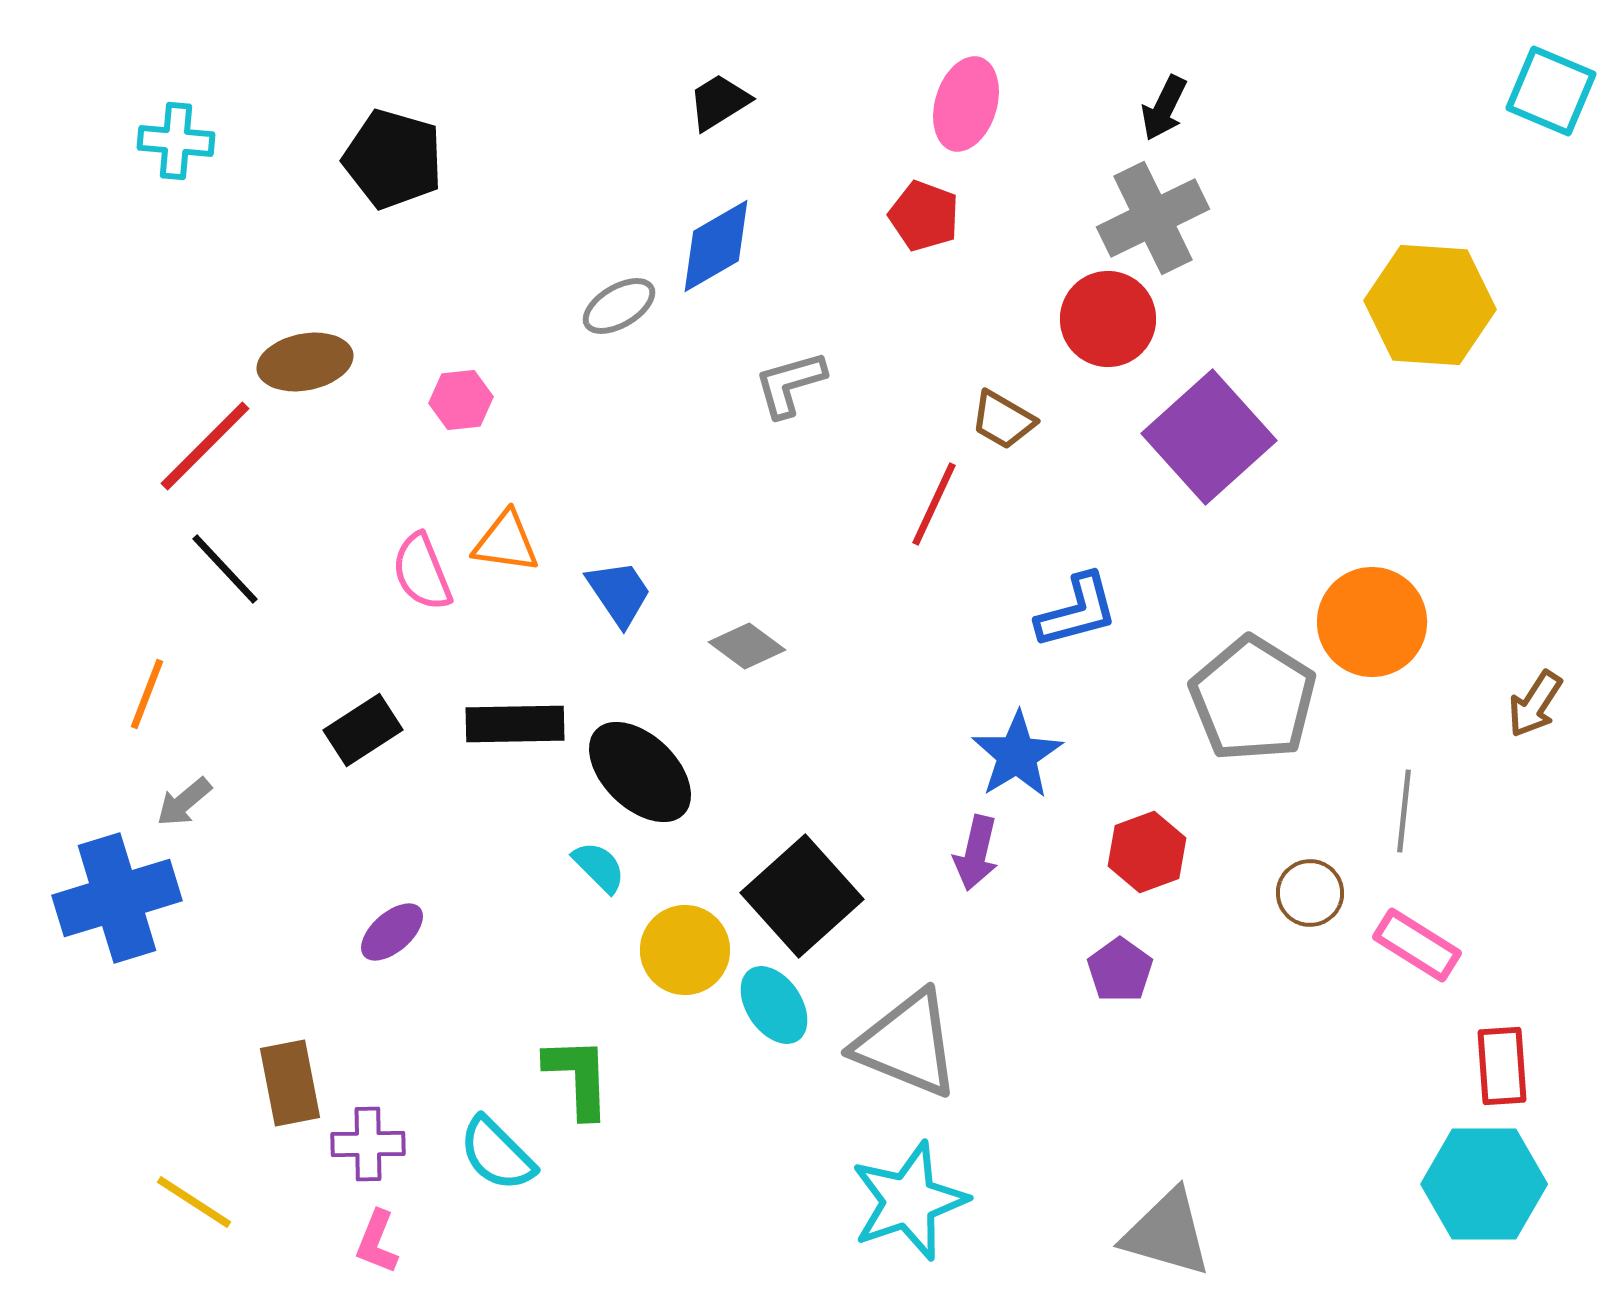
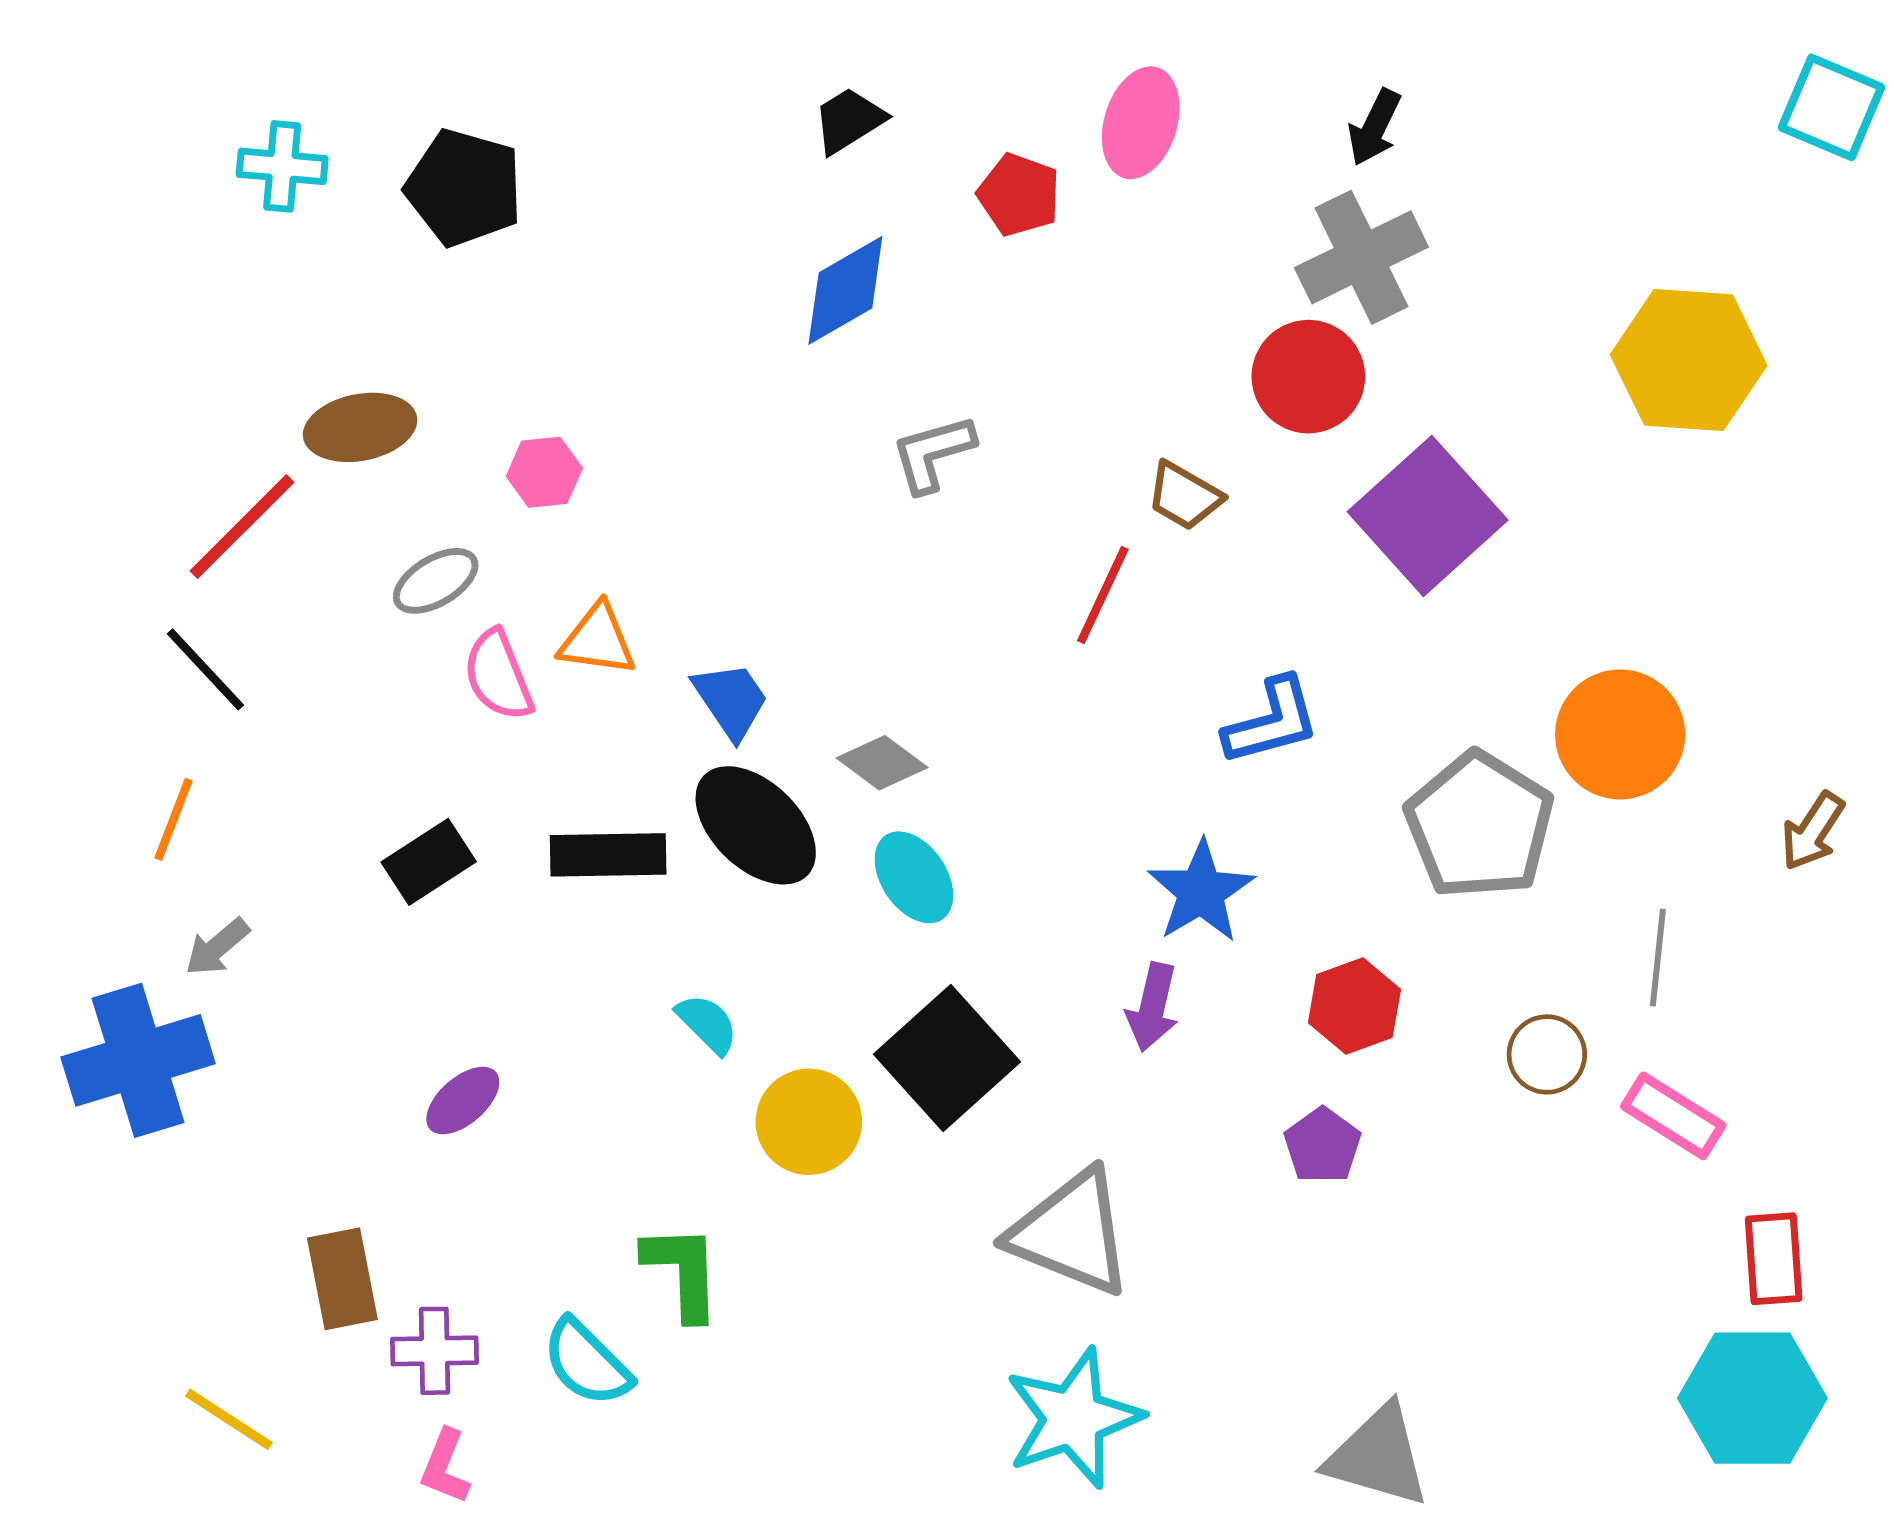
cyan cross: (176, 141) -> (282, 166), moved
red pentagon: (924, 216) -> (1019, 195), moved
gray ellipse: (619, 306) -> (436, 581), moved
black line: (225, 569) -> (205, 669), moved
black ellipse: (640, 772) -> (756, 825), moved
cyan ellipse: (774, 1005) -> (914, 877), moved

